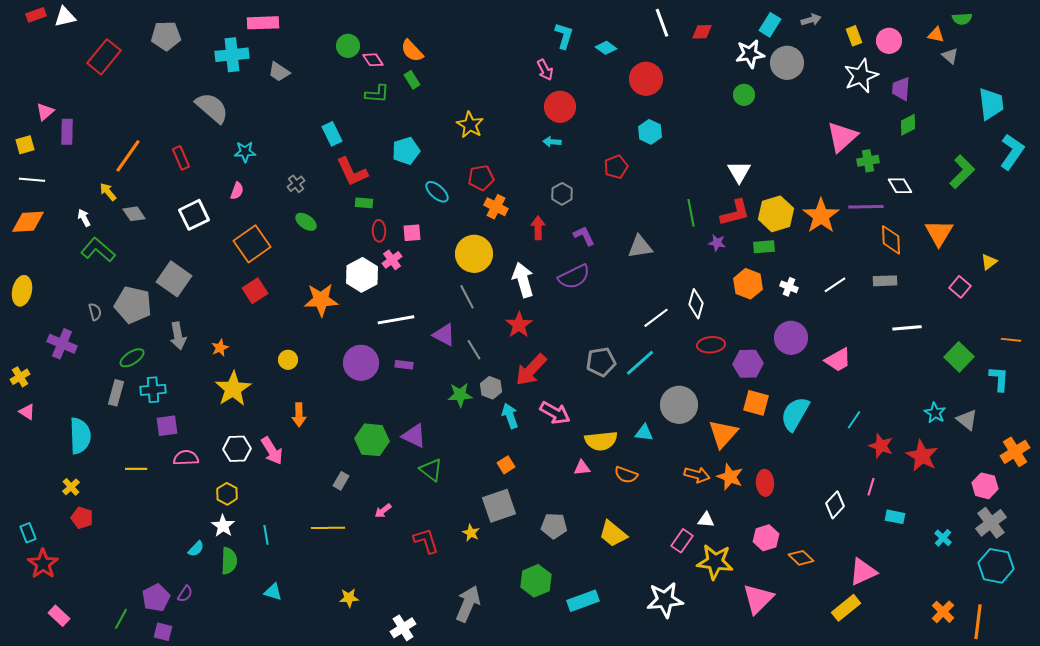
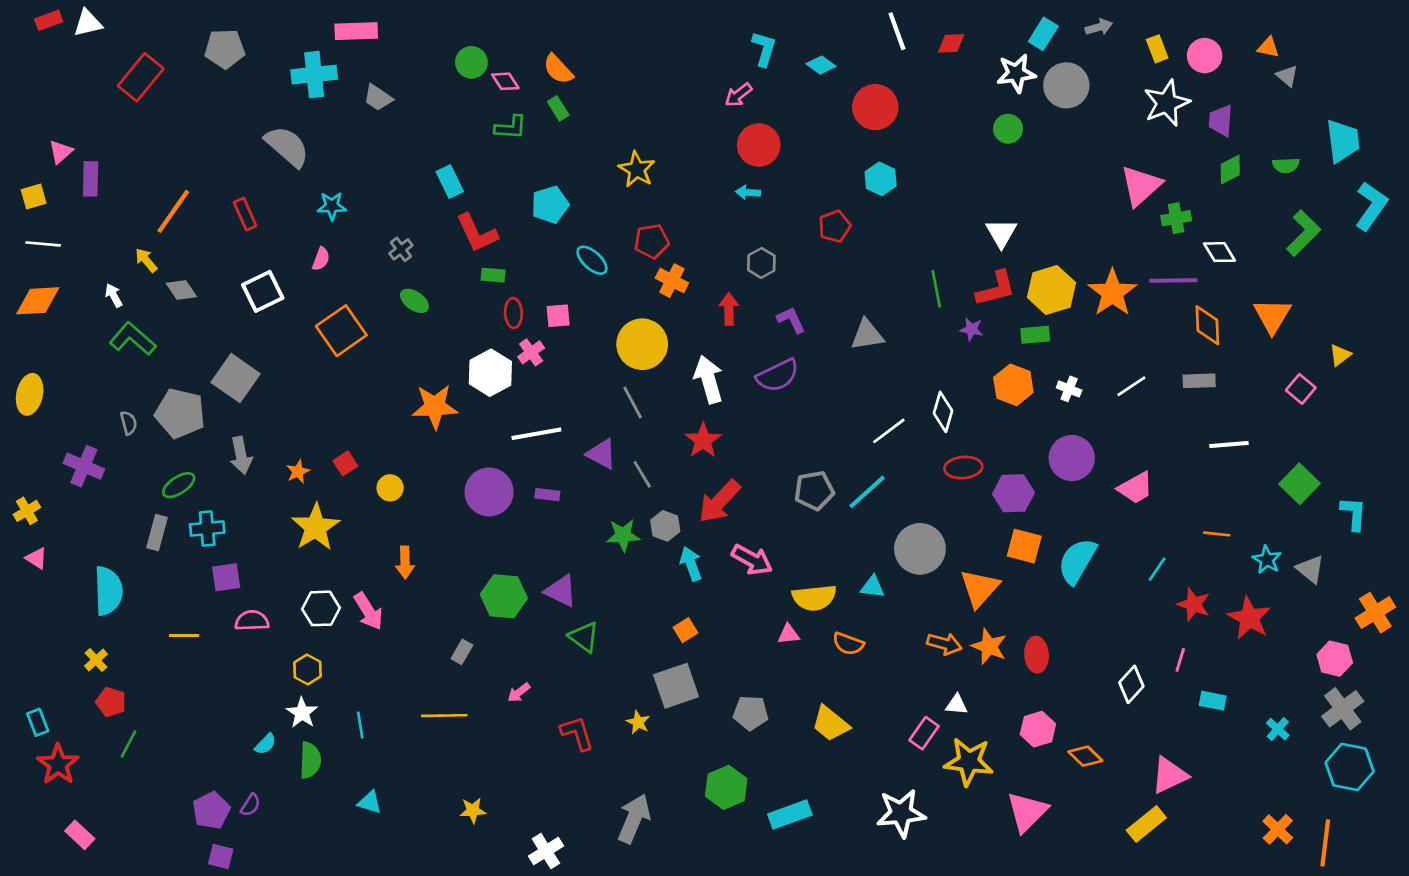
green semicircle: (962, 19) -> (1286, 165), moved
pink arrow: (545, 70) -> (738, 95), turned 80
red square: (255, 291) -> (345, 463), moved, size x0.7
orange line: (1011, 340) -> (1217, 534), moved
green line: (121, 619) -> (129, 744), moved

